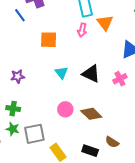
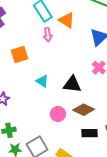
black triangle: (91, 74) -> (72, 84), moved
black rectangle: (90, 151) -> (90, 133), moved

